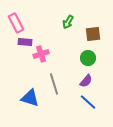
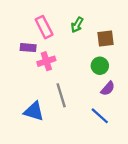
pink rectangle: (16, 23) -> (44, 27), moved
purple semicircle: (86, 81) -> (108, 88), moved

